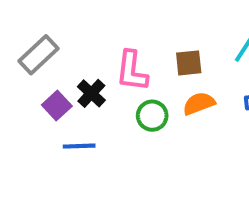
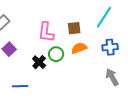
black cross: (91, 93) -> (39, 62), moved
blue line: (79, 146) -> (20, 86), moved

